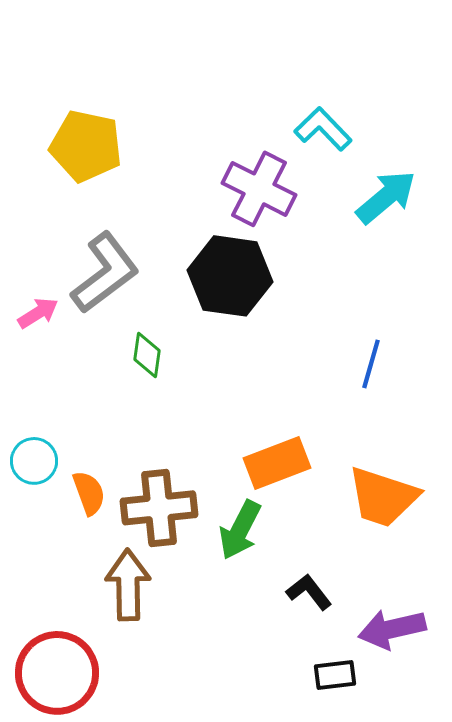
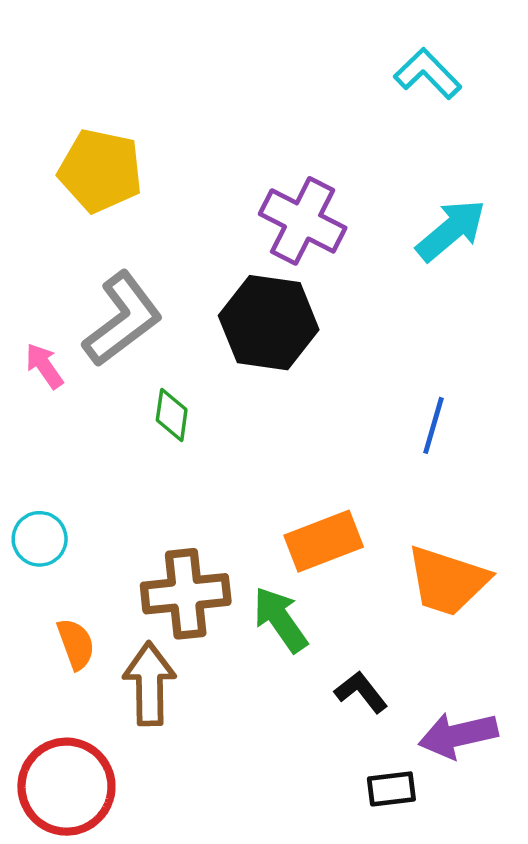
cyan L-shape: (323, 129) -> (428, 74), moved
pink arrow: (38, 313) -> (44, 366), turned -93
orange semicircle: (89, 493) -> (76, 644), moved
green arrow: (240, 530) -> (280, 619), turned 118

